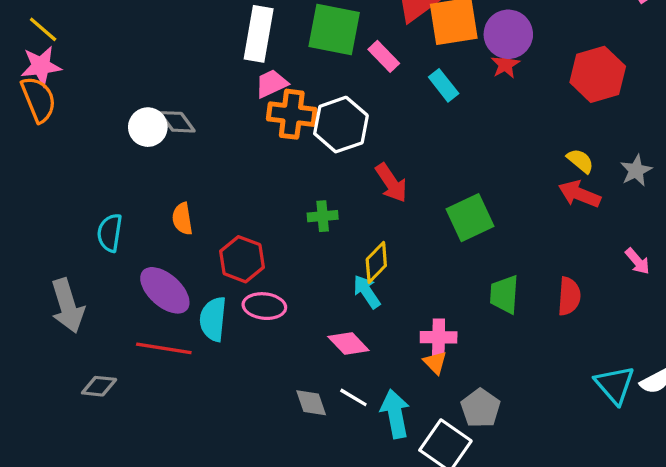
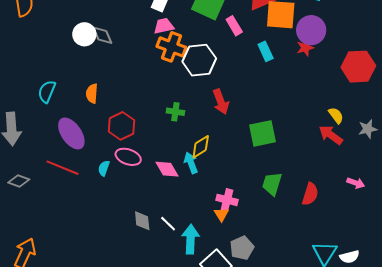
pink arrow: (637, 261) -> (356, 183), turned -42
cyan semicircle: (213, 319) -> (104, 168), moved, size x0.6
pink diamond: (348, 344) -> (167, 169), moved

